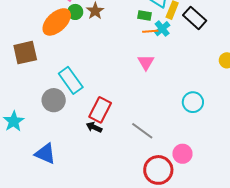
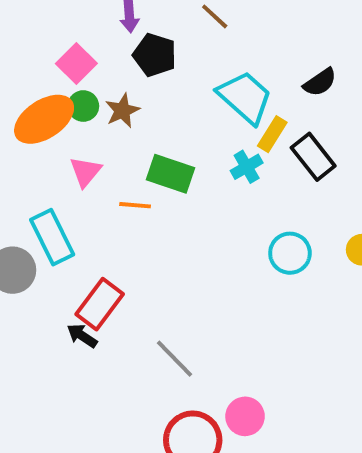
green rectangle: (144, 15) -> (170, 174), moved, size x1.6
orange line: (150, 31) -> (135, 205), moved
pink triangle: (146, 62) -> (85, 172), moved
cyan circle: (193, 102) -> (290, 253), moved

